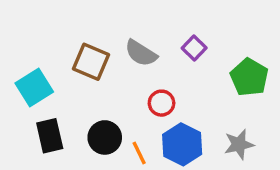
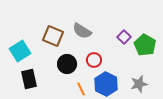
purple square: (194, 48) -> (124, 37), moved
black circle: (105, 137) -> (67, 64), moved

